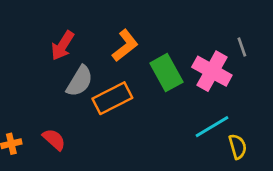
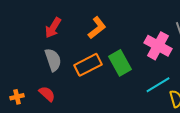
green rectangle: (166, 73) -> (120, 63), moved
gray semicircle: (80, 81) -> (53, 60), moved, turned -50

